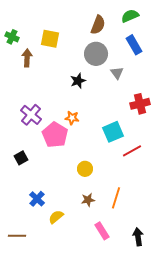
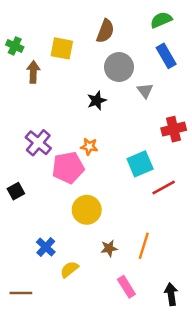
brown semicircle: (98, 25) -> (105, 31), moved
pink pentagon: (55, 135) -> (68, 168), turned 30
black square: (21, 158) -> (16, 191), moved
yellow circle: (85, 169) -> (87, 210), moved, size x1.5

